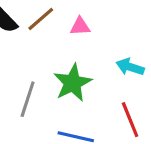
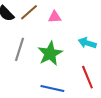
gray line: (28, 99) -> (20, 49), moved

